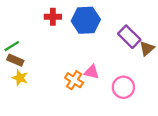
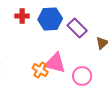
purple rectangle: (129, 37) -> (77, 28), moved
pink triangle: (92, 72) -> (55, 63), size x1.6

